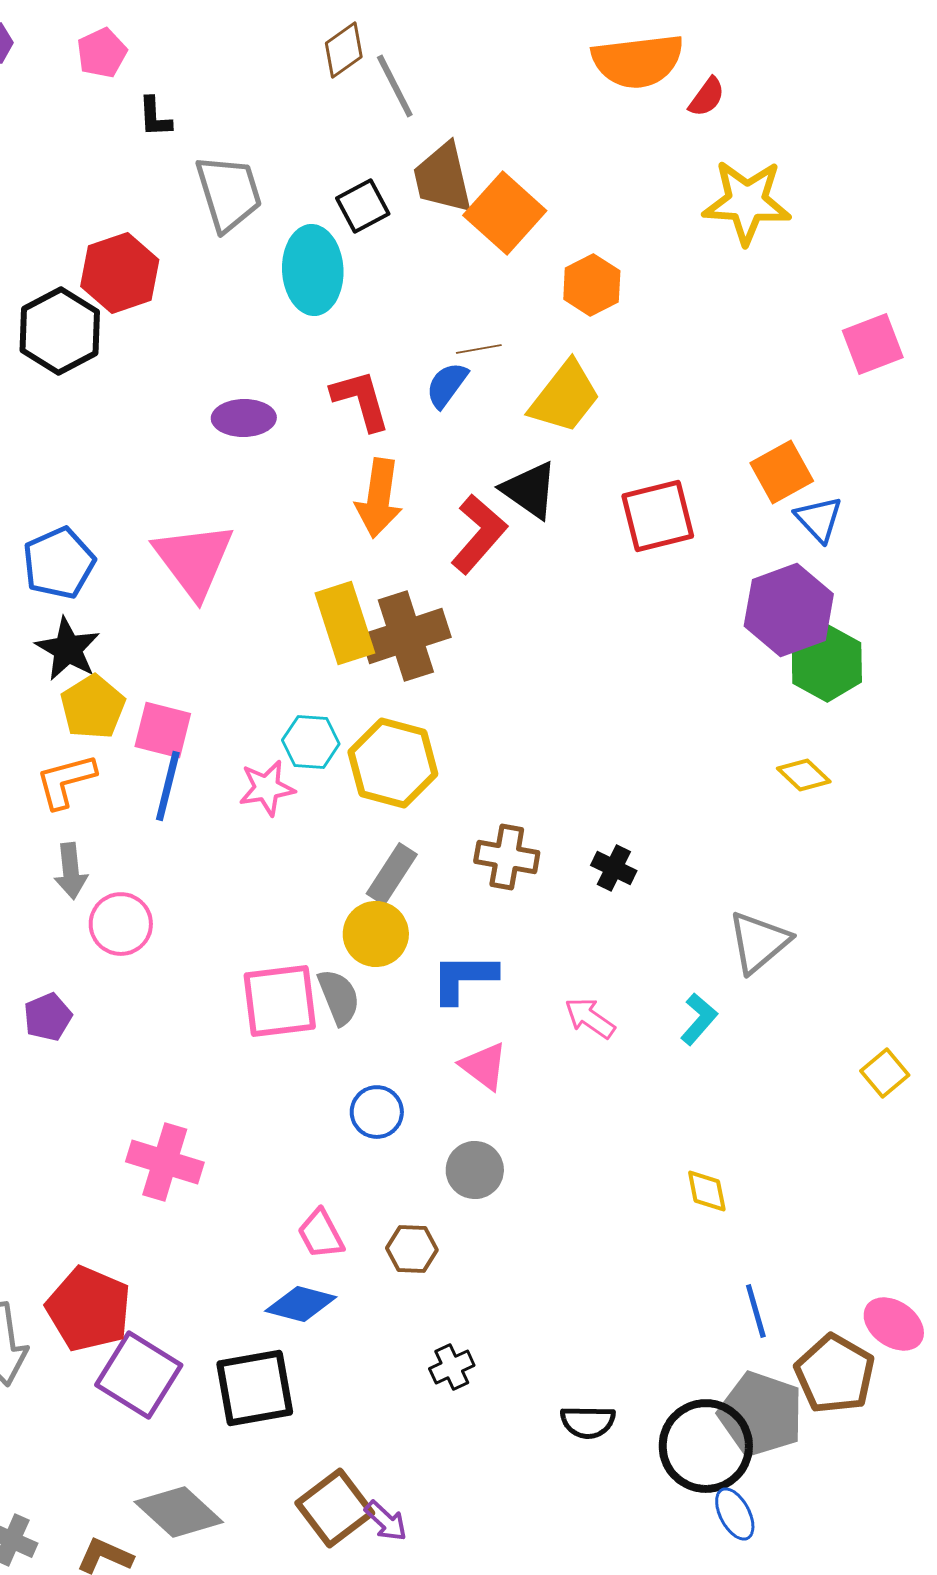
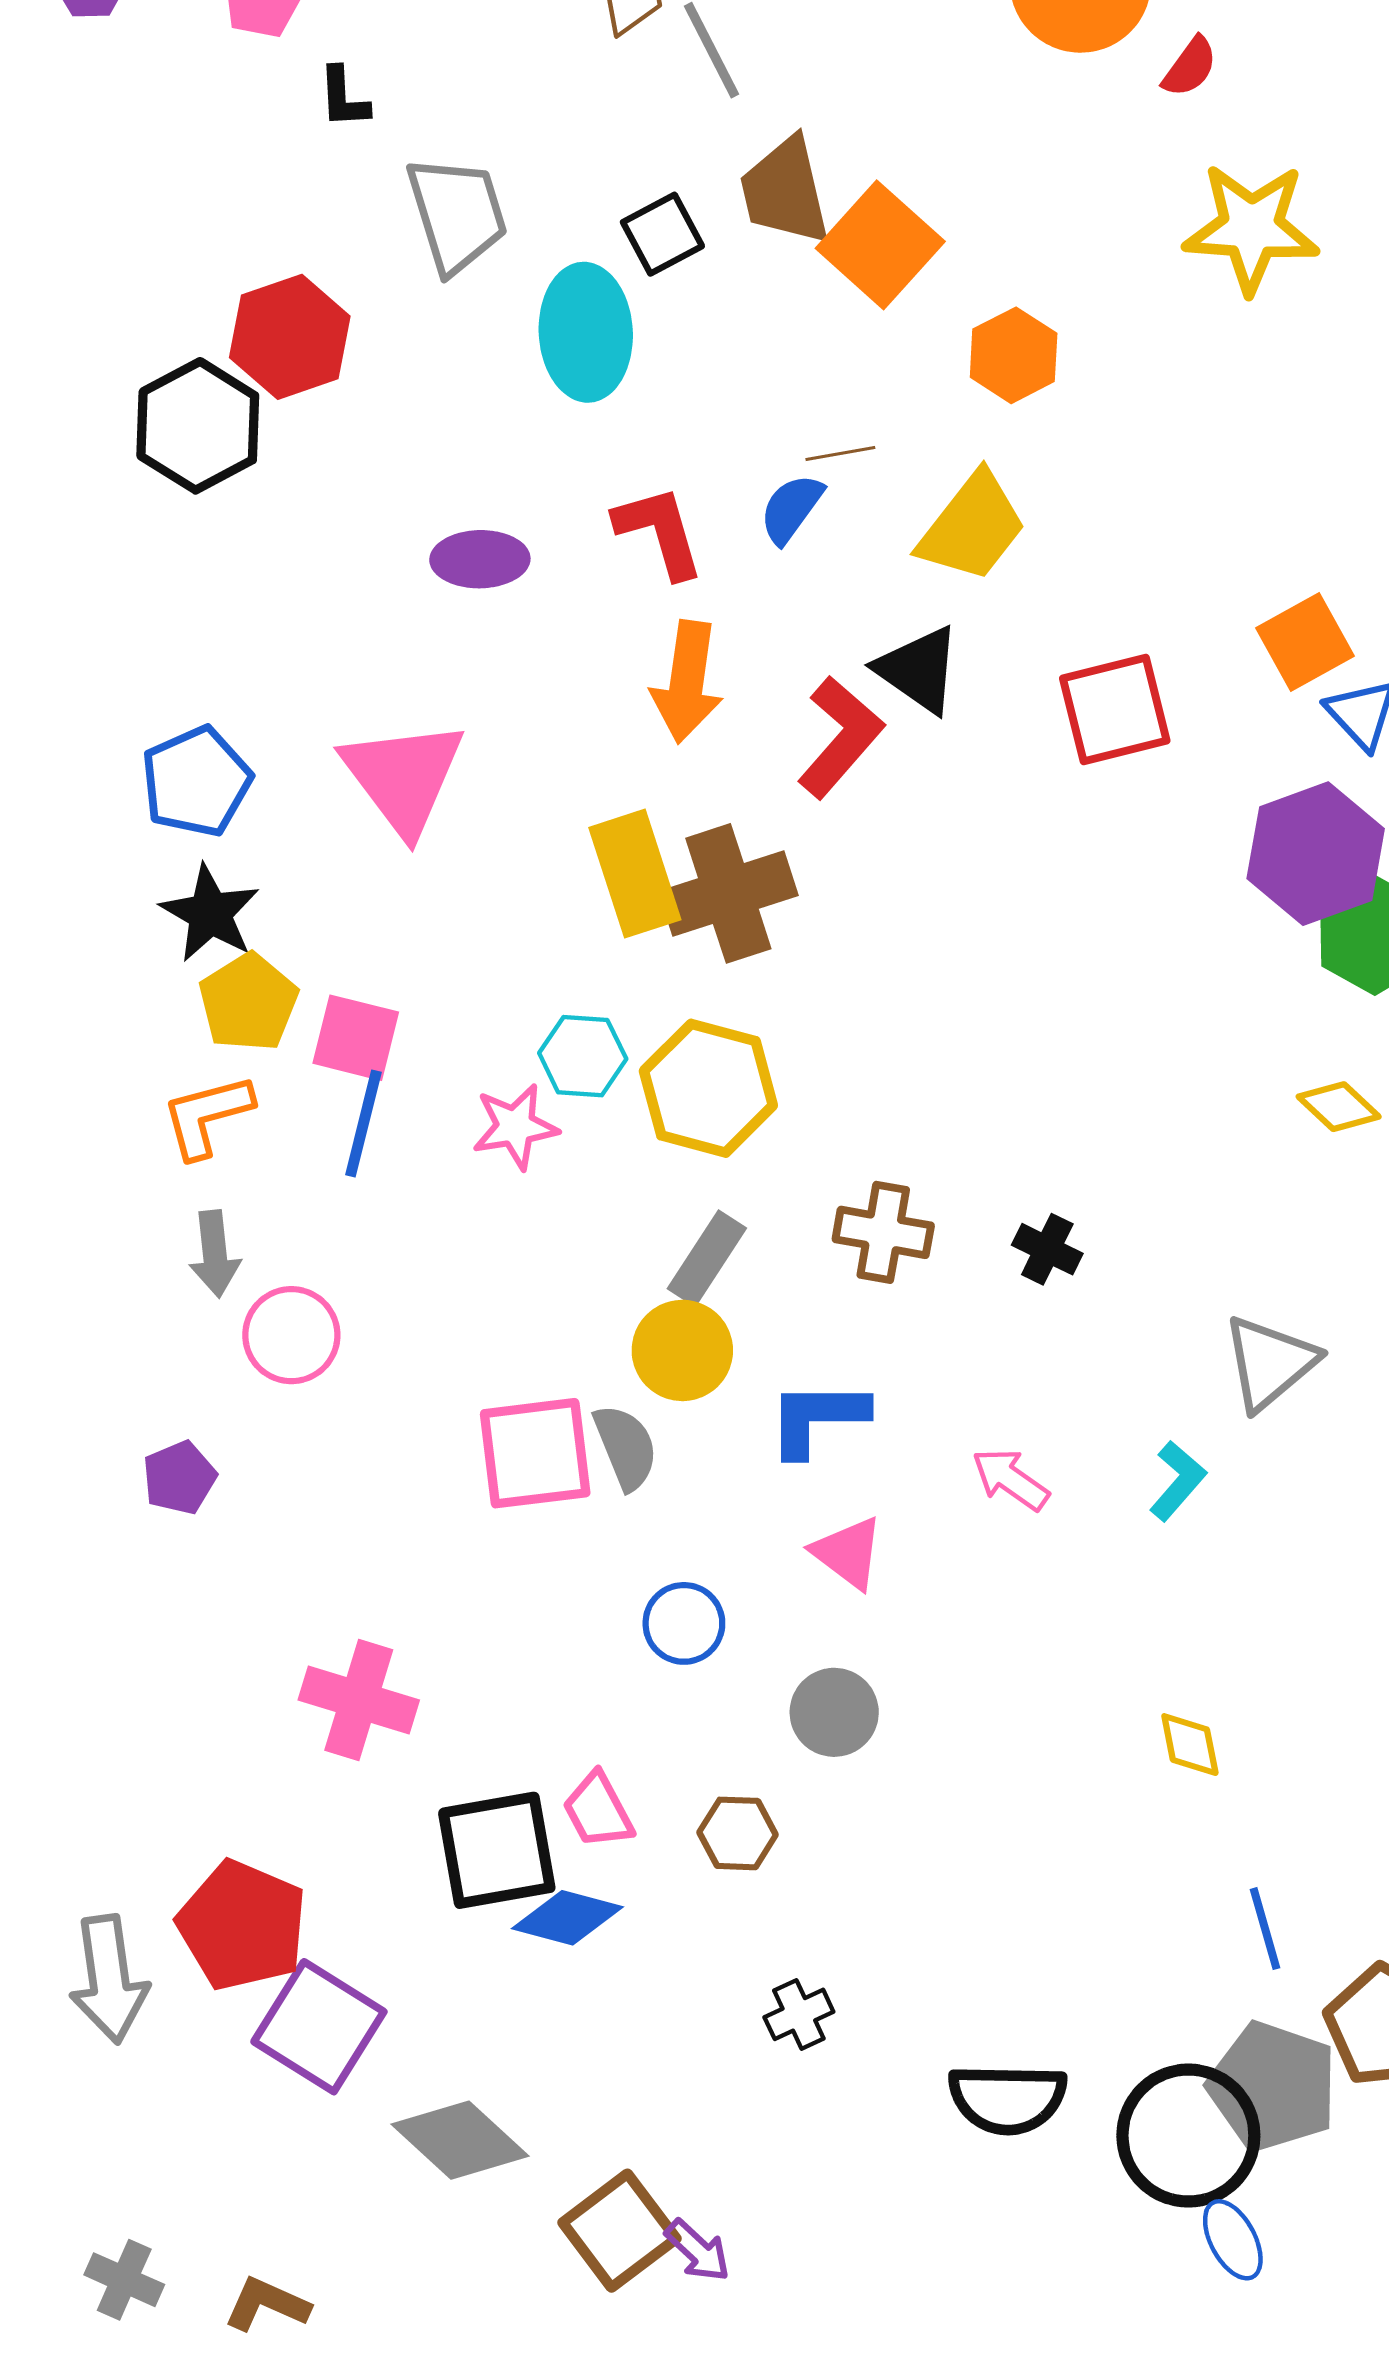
black square: (255, 1388) -> (497, 1850), moved
black semicircle: (588, 1422) -> (1007, 2099), size x1.4
gray diamond: (179, 1512) -> (460, 2140), moved

